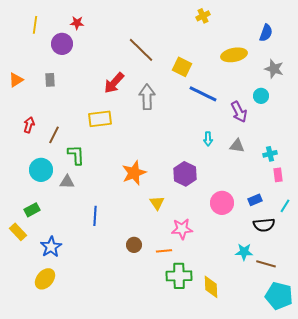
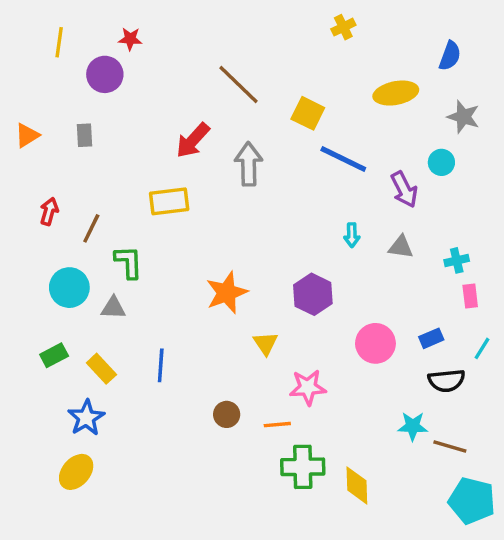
yellow rectangle: (18, 232) -> (101, 369), moved

